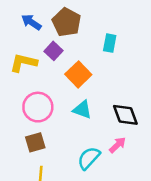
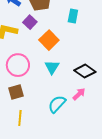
cyan triangle: (82, 110) -> (52, 67), turned 42
black diamond: (125, 115) -> (85, 71), turned -35

